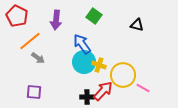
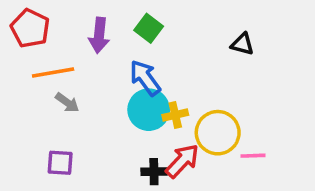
green square: (94, 16) -> (149, 28), moved
orange line: (30, 41) -> (53, 72), turned 30
yellow cross: (99, 65) -> (175, 115), turned -32
pink line: (143, 88) -> (253, 156), turned -32

